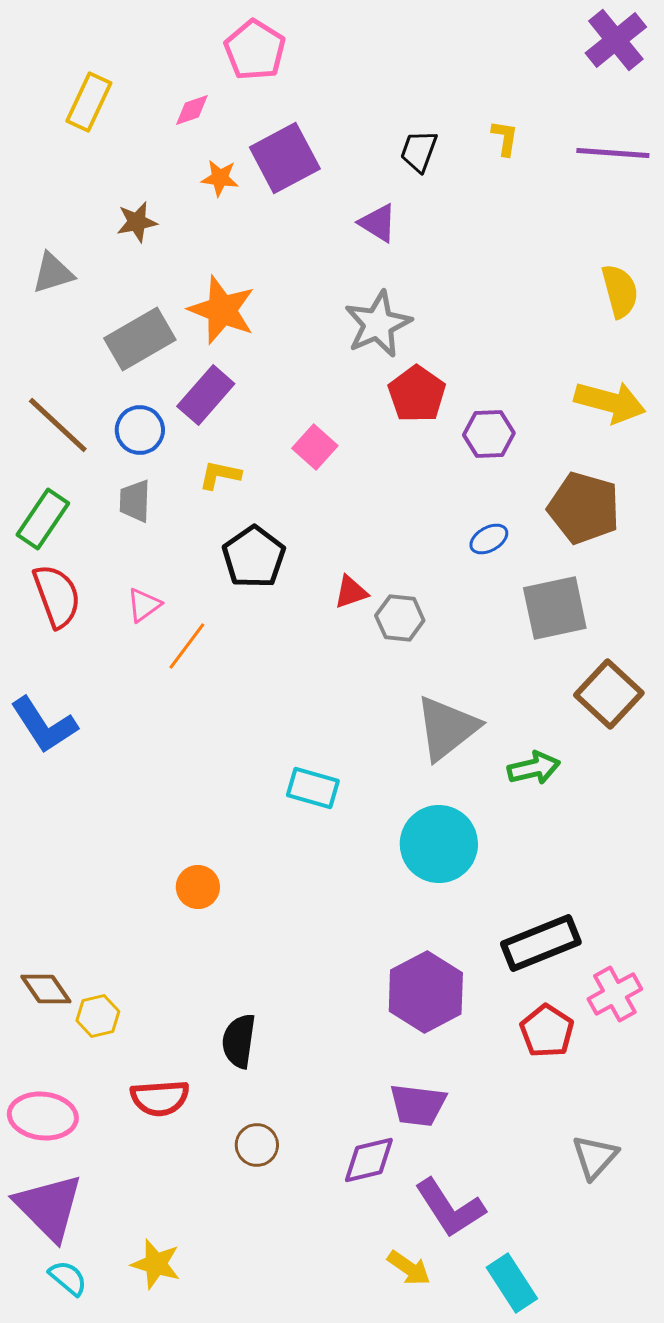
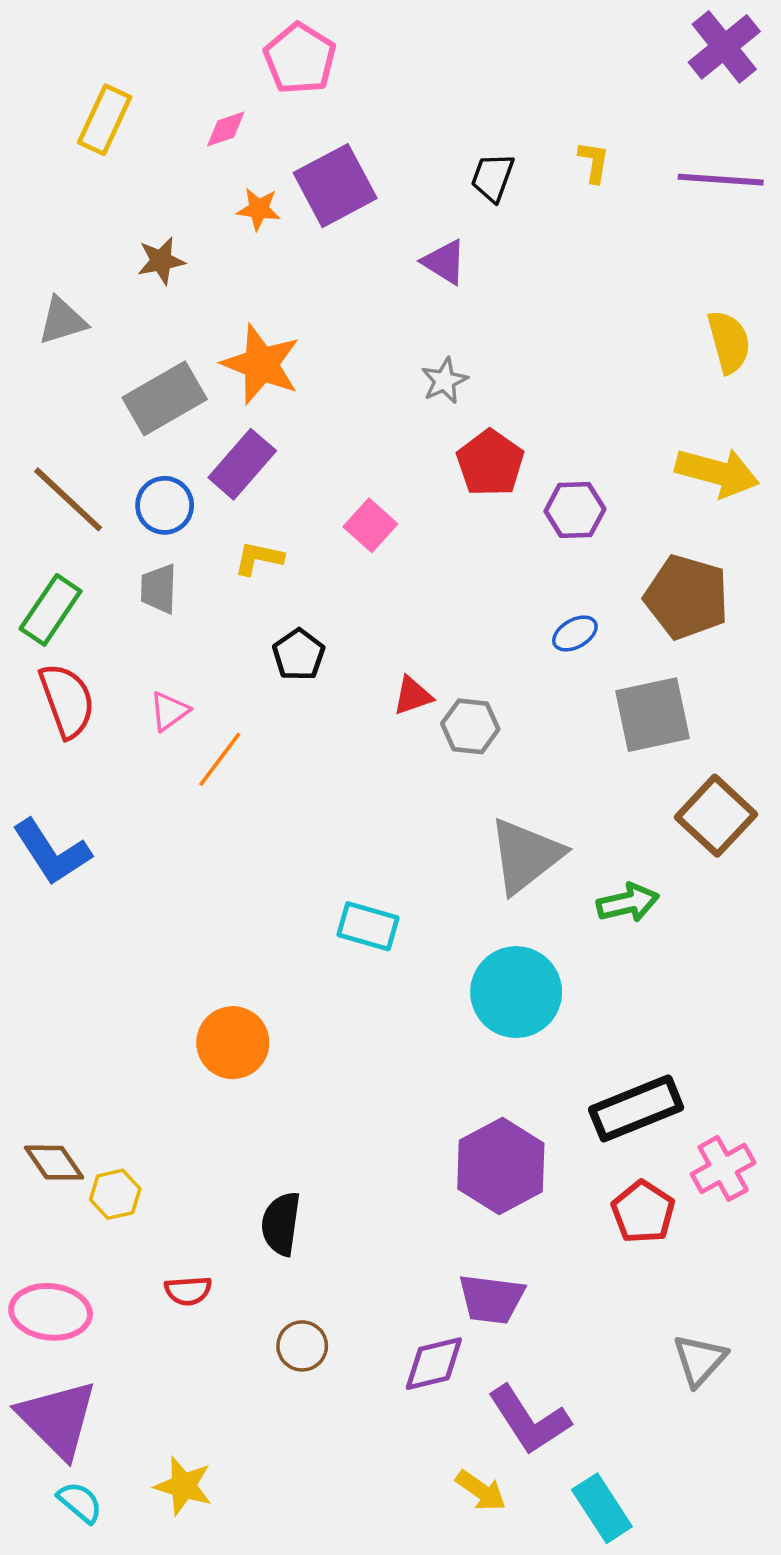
gray star: (378, 324) -> (444, 381), size x0.6
black pentagon: (254, 557) -> (299, 655), size x0.7
orange circle: (198, 887) -> (233, 1043), size x1.4
red semicircle: (160, 1098) -> (188, 1291), size x0.7

